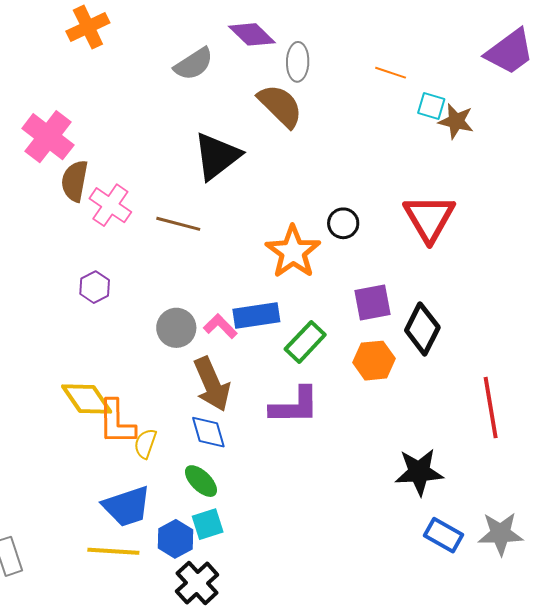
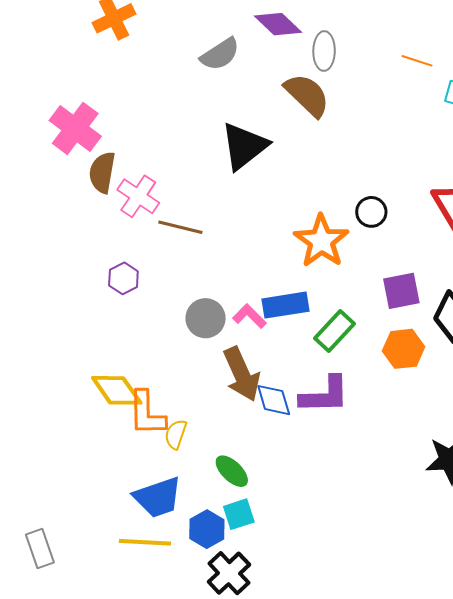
brown line: (178, 224) -> (180, 227), moved
blue diamond: (208, 432) -> (274, 400), moved

